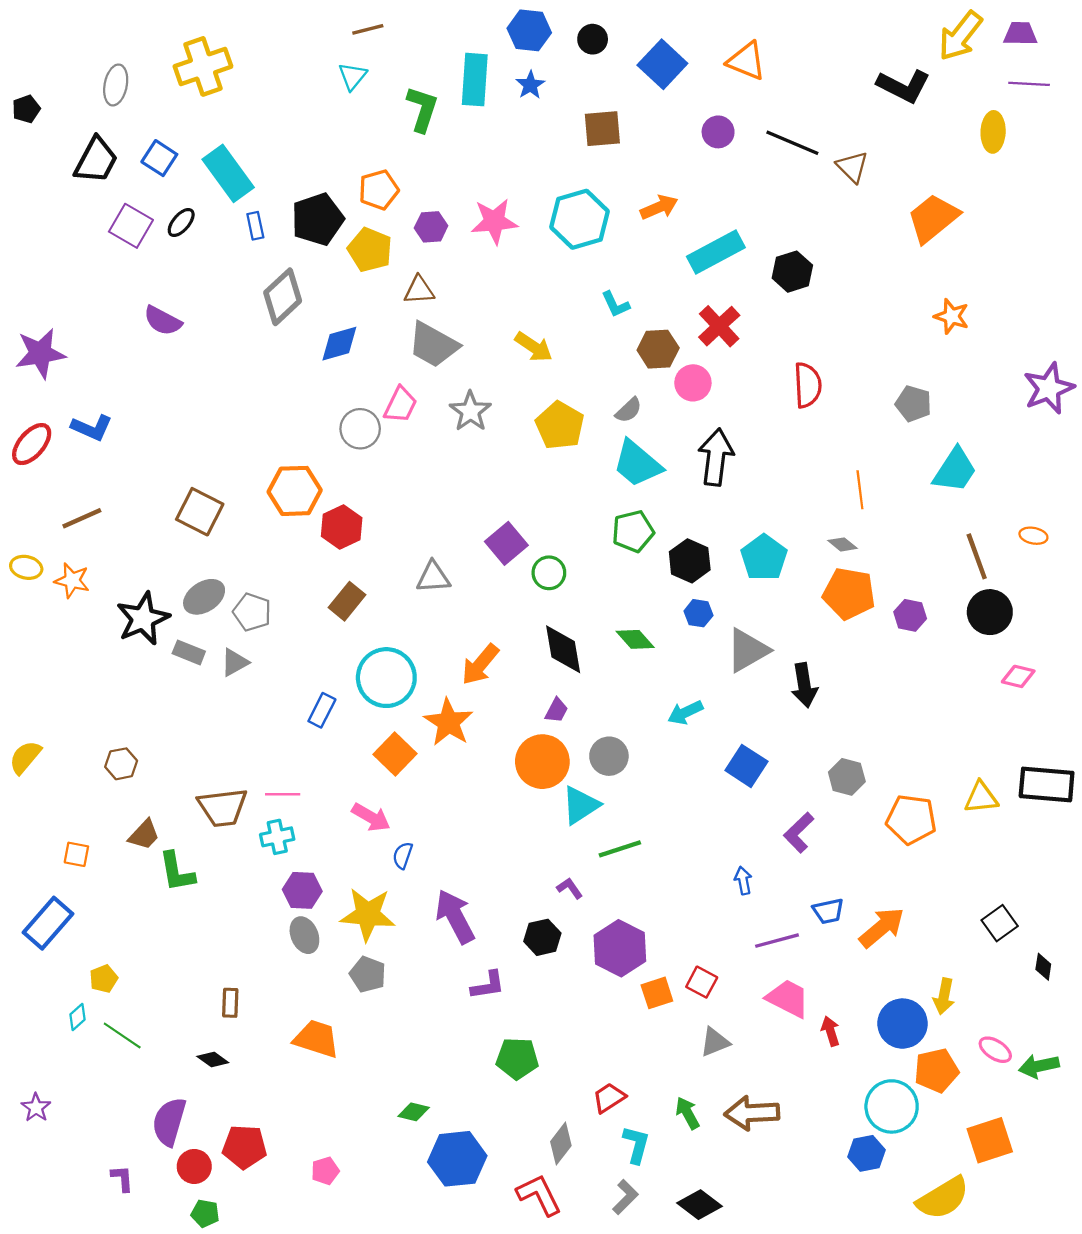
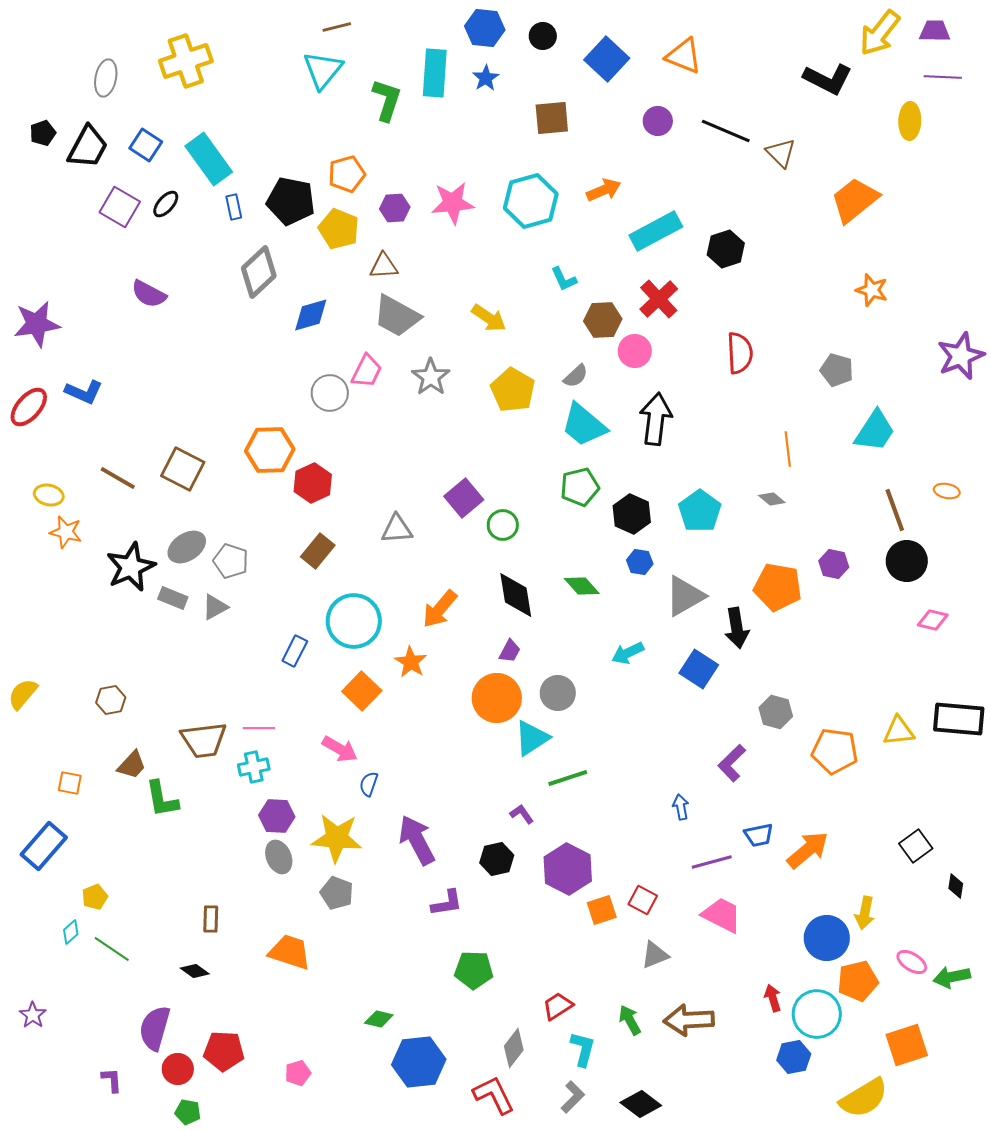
cyan triangle: (352, 76) -> (323, 70), size x1.5
black pentagon: (26, 109) -> (43, 133), moved
black pentagon: (318, 219) -> (291, 201), turned 30
brown line: (82, 518) -> (118, 478), moved, turned 54
yellow ellipse: (26, 567) -> (49, 495), moved
orange pentagon: (849, 594) -> (778, 587), moved
orange star: (449, 722) -> (411, 662), size x0.7
blue square: (746, 766) -> (699, 669), moved
red arrow: (830, 1031) -> (773, 998), moved

